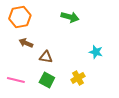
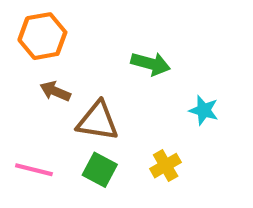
green arrow: (70, 17) -> (151, 64), moved
brown triangle: (46, 57) -> (98, 121), size x1.5

